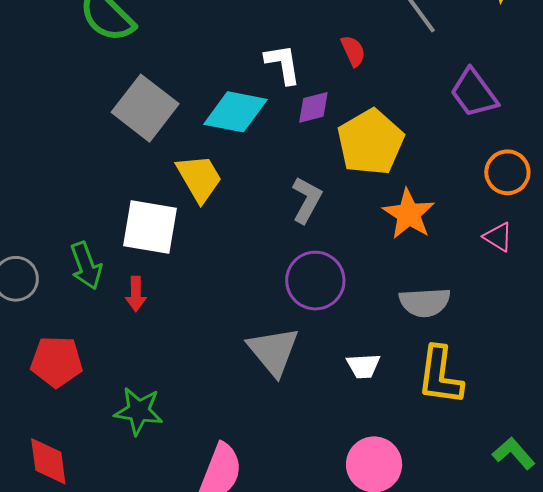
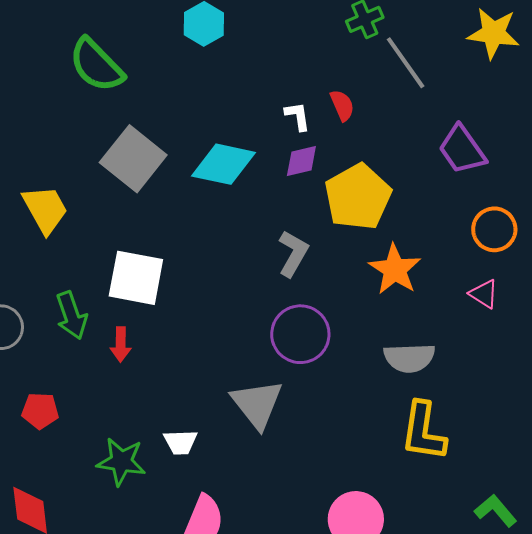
white L-shape: (283, 64) -> (298, 116), moved, size x0.7
yellow trapezoid: (199, 178) -> (45, 209), moved
red pentagon: (57, 362) -> (40, 411), size x0.7
white trapezoid: (363, 366) -> (181, 442), moved

